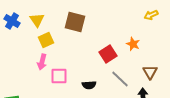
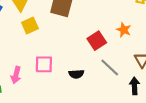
pink arrow: (42, 62) -> (16, 75), moved

